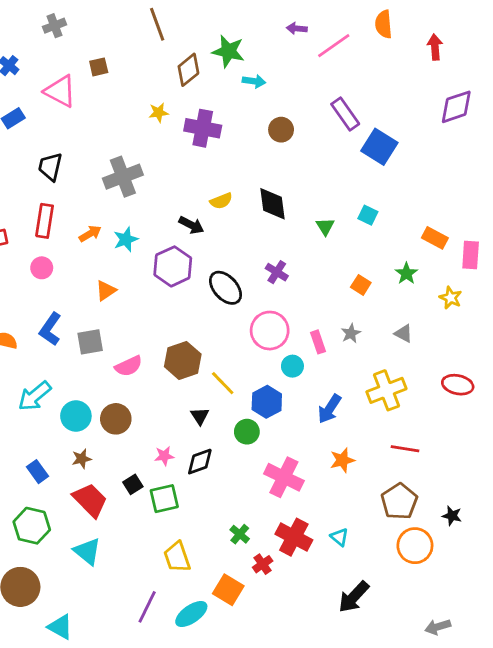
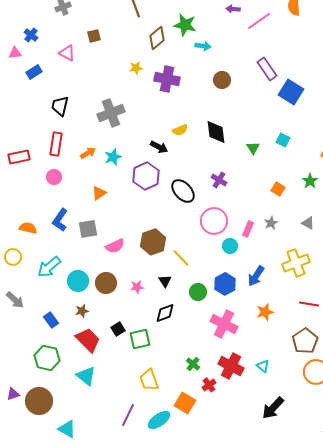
pink triangle: (60, 91) -> (67, 53), size x0.7
pink rectangle: (318, 342) -> (248, 229), turned 42
blue hexagon: (267, 402) -> (225, 284), moved
pink star: (164, 456) -> (137, 287), moved

